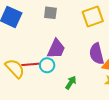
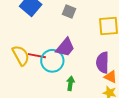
cyan circle: (47, 65) -> (52, 61), size x1.5
green arrow: (71, 83) -> (70, 83), turned -40

